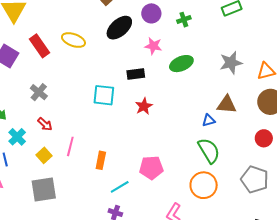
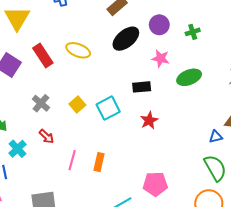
cyan square: (104, 95) -> (108, 108), turned -35
yellow square: (44, 155) -> (77, 104), moved
orange rectangle: (101, 160) -> (99, 162), moved

